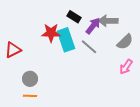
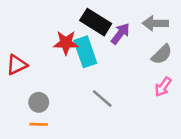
black rectangle: (74, 17) -> (96, 22), size x1.6
gray arrow: (108, 21) -> (155, 23), moved
gray line: (89, 47) -> (102, 98), moved

